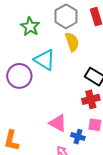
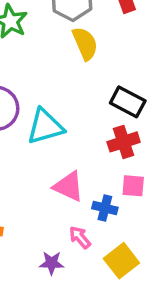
cyan triangle: (45, 60) -> (45, 127), moved, turned -45

